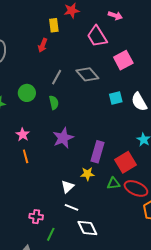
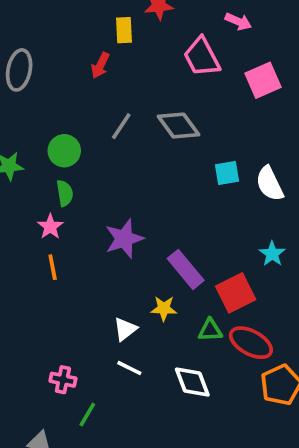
pink square: (123, 60) -> (263, 80), moved
green semicircle: (54, 103) -> (65, 193), moved
purple rectangle: (97, 152) -> (186, 269), turned -60
white diamond: (87, 228) -> (192, 382), moved

